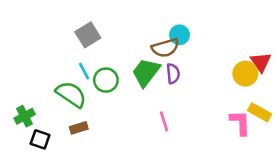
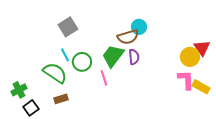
pink line: (164, 121) -> (104, 78), moved
pink L-shape: (240, 123) -> (186, 80), moved
black square: (40, 139) -> (31, 108), turned 35

